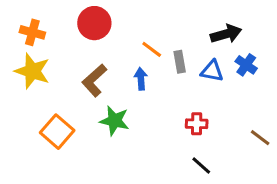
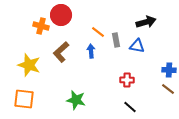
orange cross: (32, 32) -> (41, 26), moved
blue cross: (246, 65) -> (169, 70), moved, turned -32
yellow star: (32, 71) -> (29, 65), moved
green star: (114, 121) -> (76, 100), moved
orange square: (57, 132) -> (24, 99), moved, turned -35

